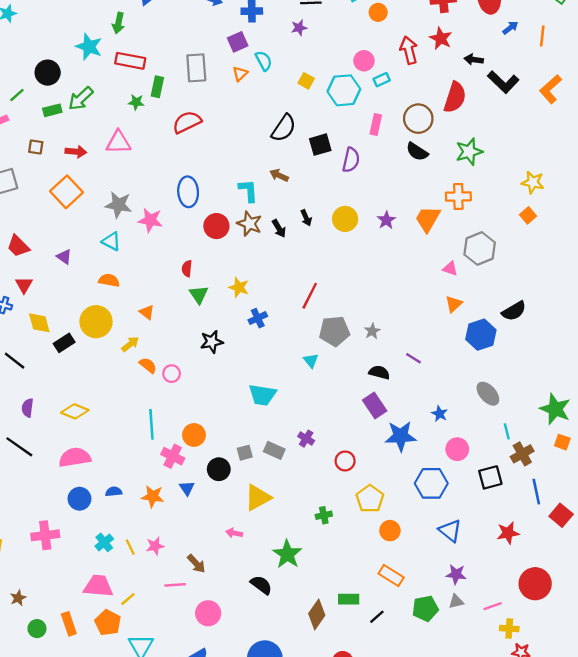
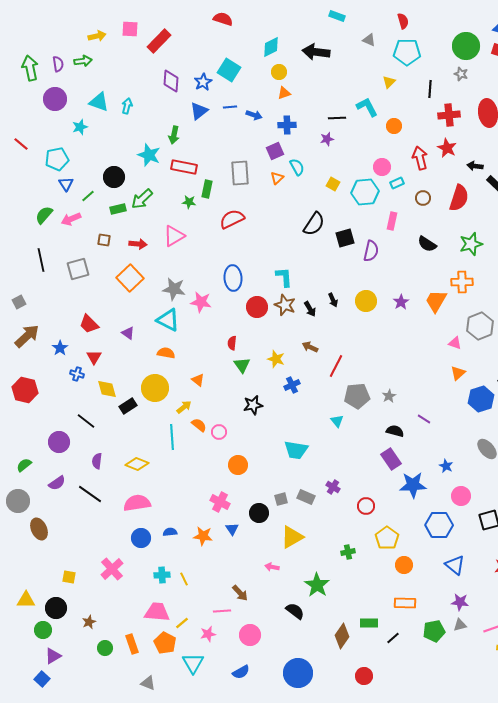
brown circle: (418, 119) -> (423, 198), moved, size x0.6
pink triangle: (118, 142) -> (174, 236), turned -30
brown arrow: (279, 175) -> (310, 347), moved
cyan triangle: (111, 241) -> (168, 320), size x1.4
cyan line: (151, 424) -> (172, 437), moved
orange circle: (194, 435) -> (238, 465), moved
pink cross: (45, 535) -> (112, 569), turned -35
cyan cross: (104, 542) -> (162, 575), turned 35
pink star: (155, 546) -> (208, 634), moved
orange rectangle: (391, 575) -> (405, 603), turned -30

